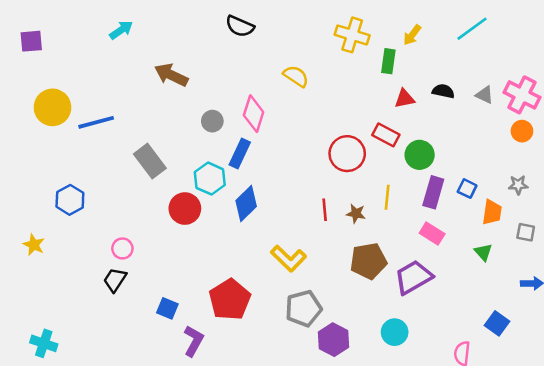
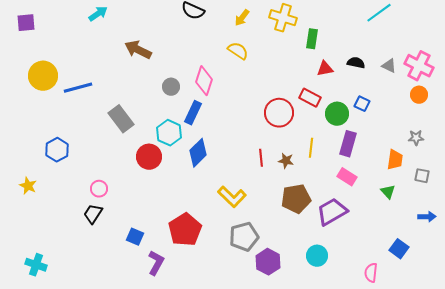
yellow arrow: (412, 35) -> (242, 18), moved
blue square: (467, 189) -> (362, 104), moved

